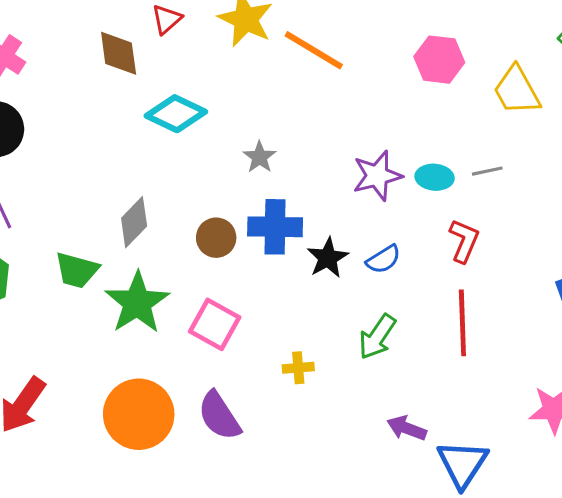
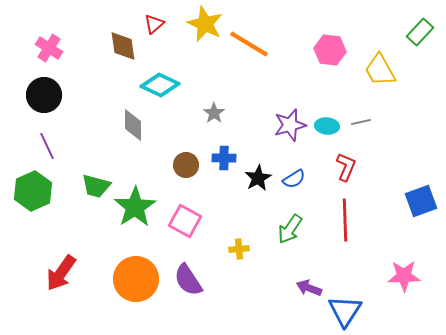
gray diamond: (134, 222) -> (133, 125), moved, turned -44
blue cross: (275, 227) -> (224, 158), size x0.7

